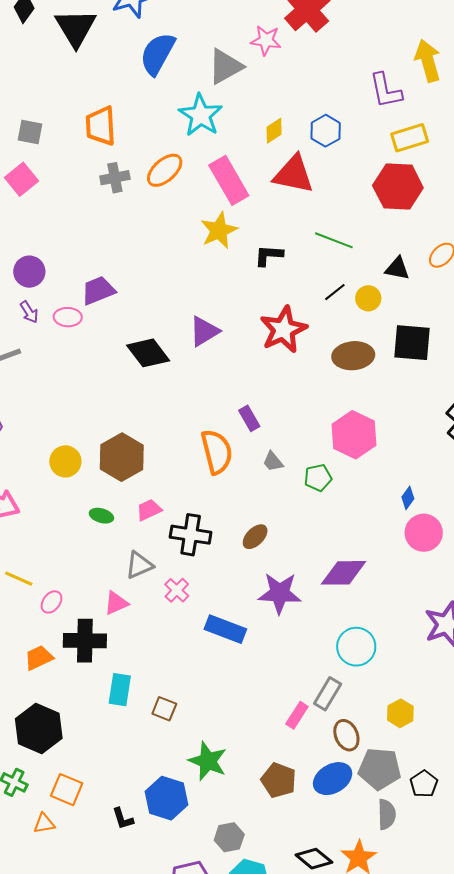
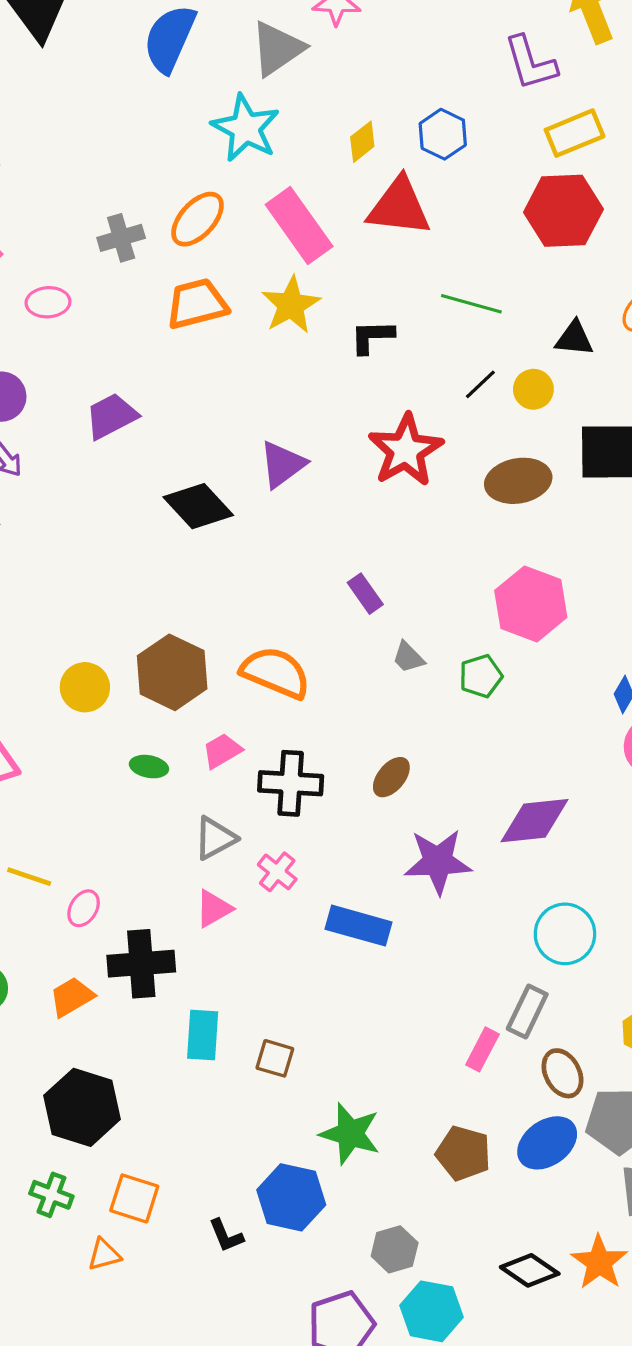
orange trapezoid: (101, 126) -> (197, 304), moved, turned 84
pink ellipse: (68, 317) -> (48, 302), moved
orange semicircle: (217, 452) -> (276, 673), moved, turned -48
pink triangle: (116, 603) -> (214, 909), moved

